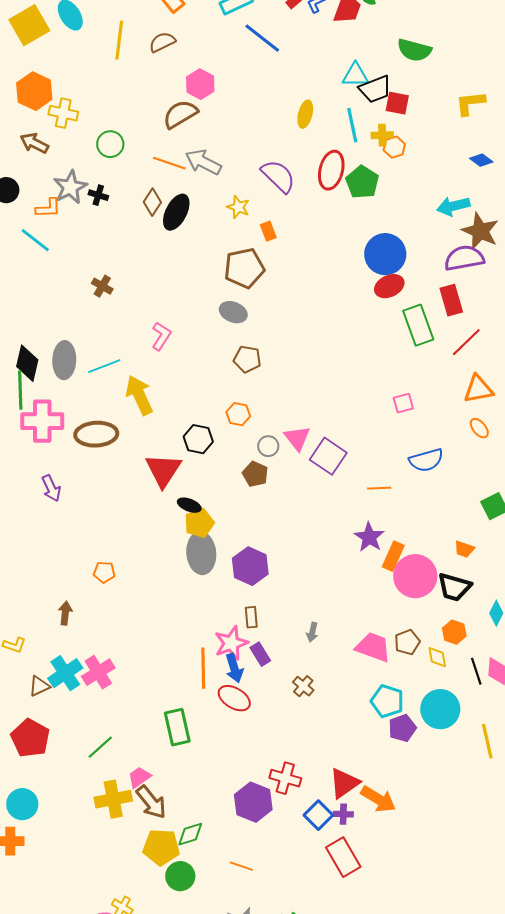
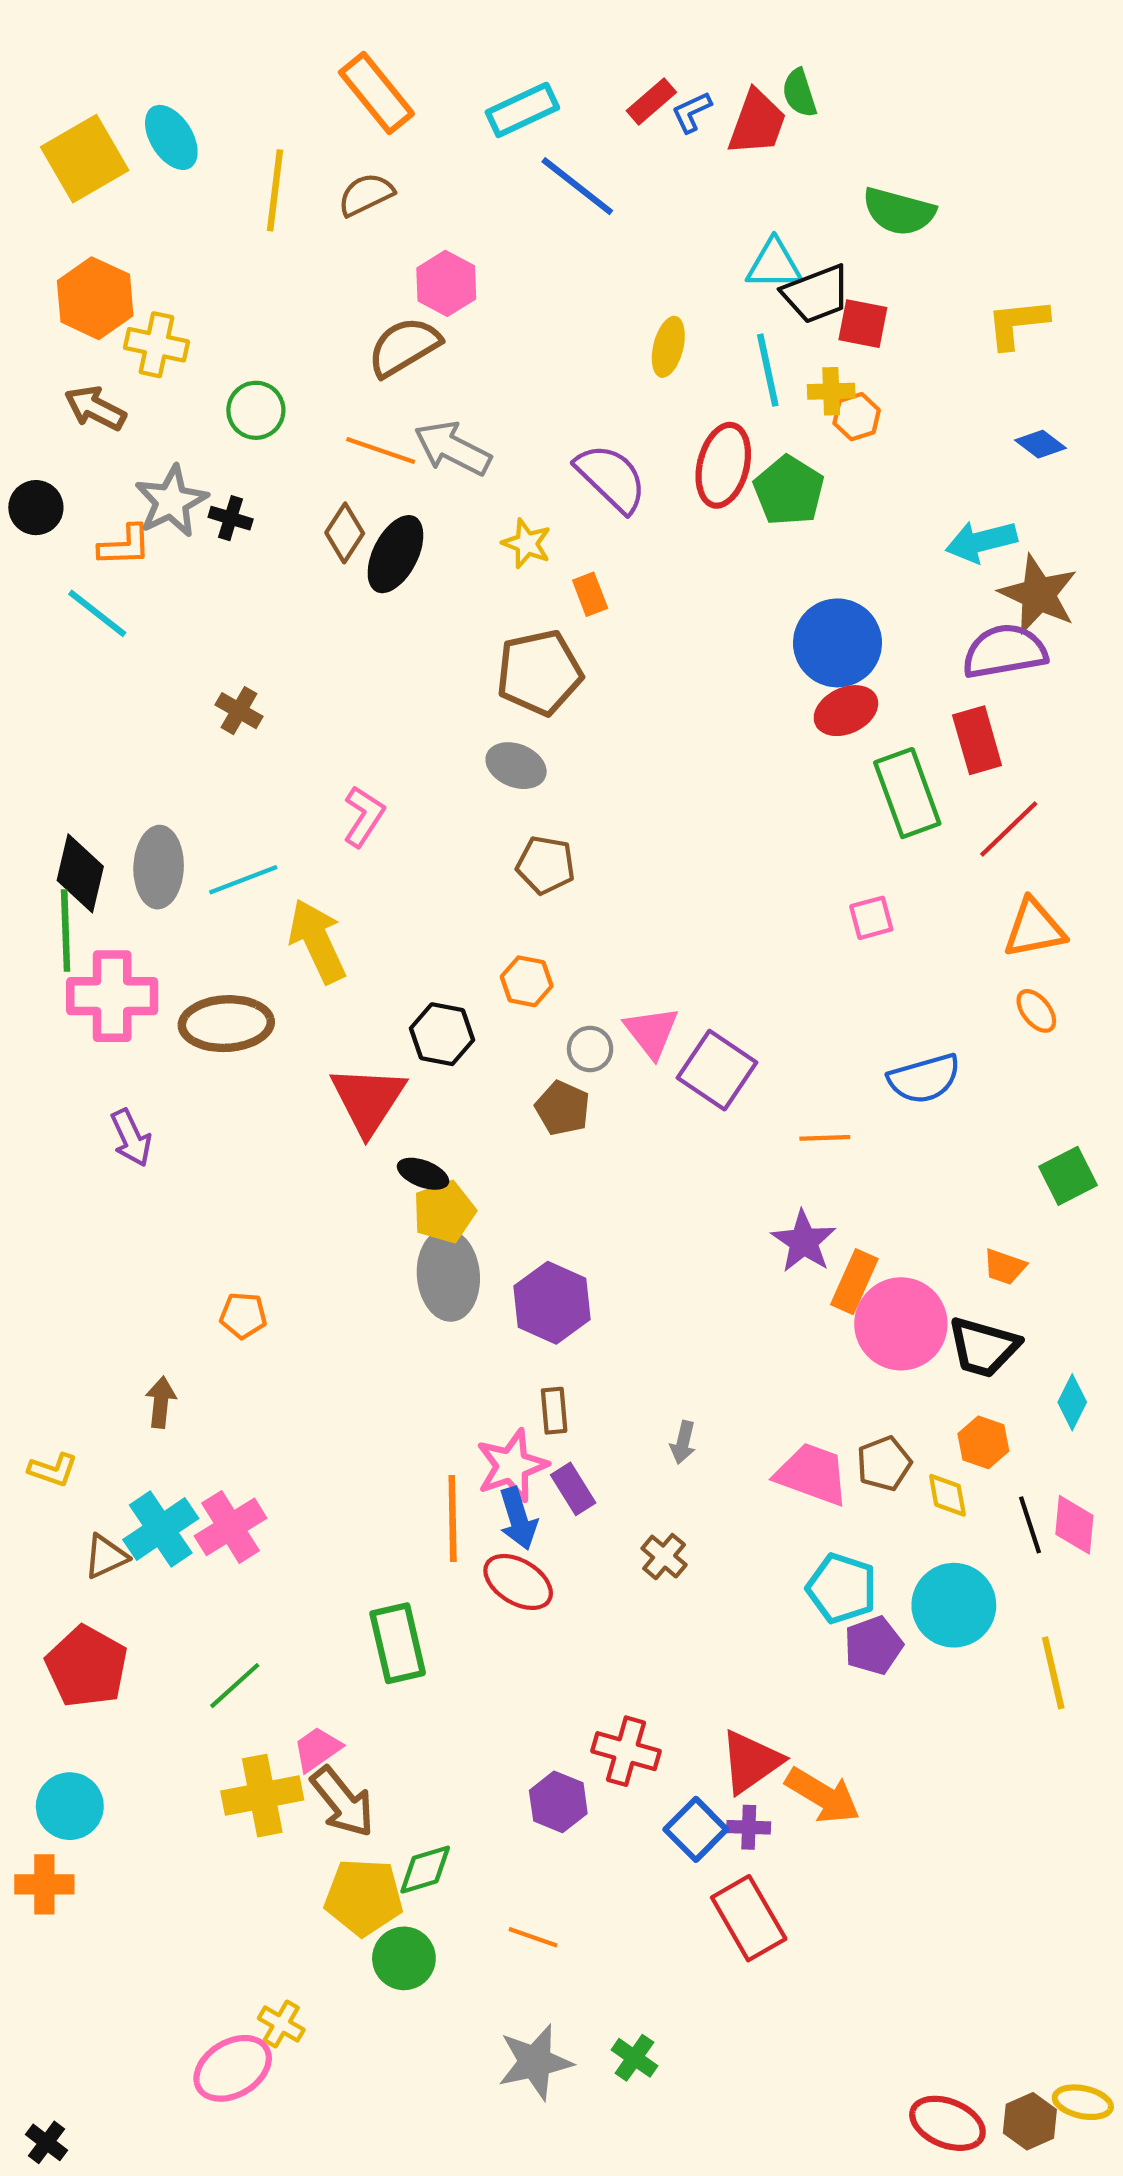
pink square: (403, 403) -> (871, 918), moved
purple hexagon: (253, 802) -> (558, 1802), size x0.7

